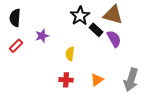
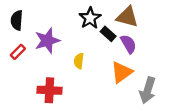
purple star: (42, 36) -> (47, 41), size x1.6
red cross: (66, 80) -> (49, 90), moved, size x1.5
orange triangle: (97, 80) -> (122, 72), moved, size x1.5

